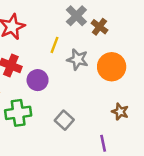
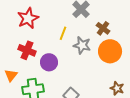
brown cross: (99, 27) -> (103, 28), moved

